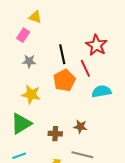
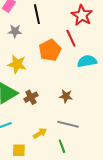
black line: (62, 54) -> (37, 14), moved
brown cross: (55, 134) -> (31, 97), moved, turned -32

